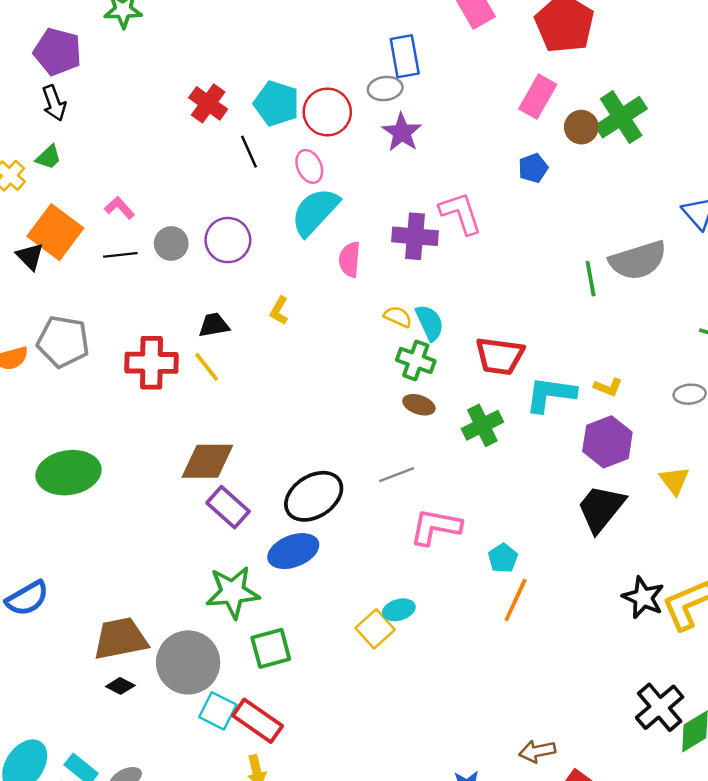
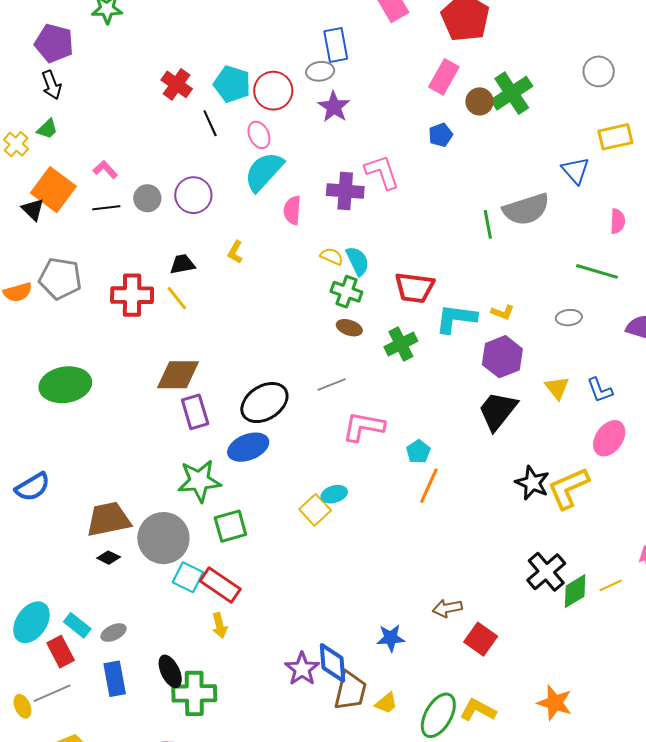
purple rectangle: (228, 507) -> (195, 412), turned 32

